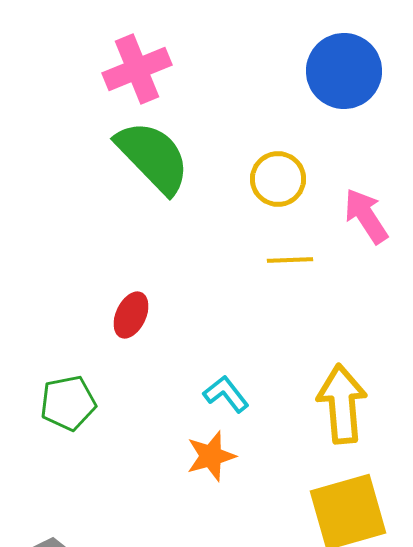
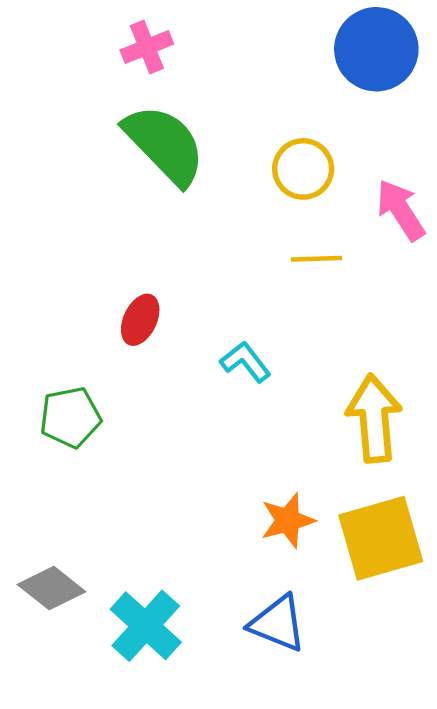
pink cross: (137, 69) -> (147, 47), size x0.7
cyan L-shape: (226, 394) -> (246, 362), moved
orange star: (211, 456) -> (288, 520), moved

